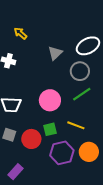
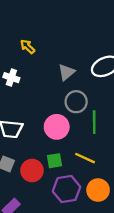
gray circle: (80, 71) -> (76, 102), moved
green line: (82, 94) -> (94, 122), turned -60

